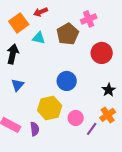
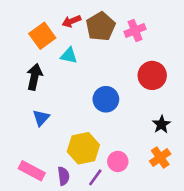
brown pentagon: (68, 34) -> (101, 26), moved
blue circle: (67, 81) -> (106, 99), moved
purple line: (92, 129) -> (95, 177), moved

